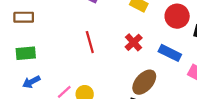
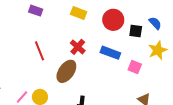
brown ellipse: (144, 82) -> (66, 71), moved

